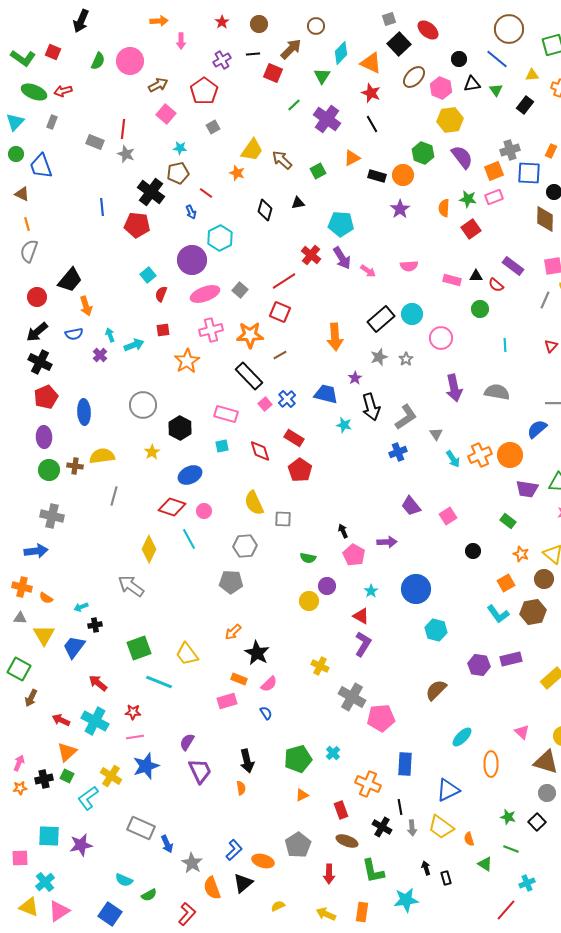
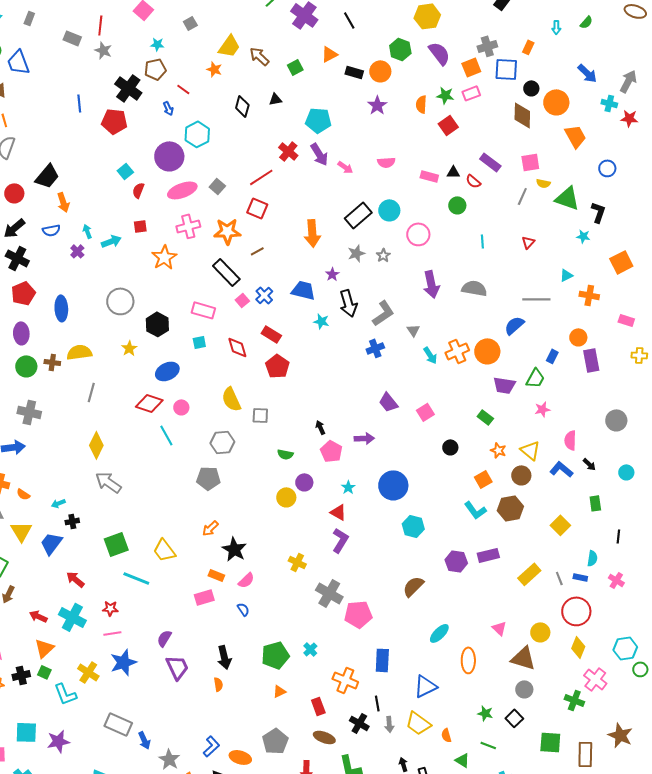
yellow diamond: (149, 549) -> (96, 445), moved
cyan L-shape: (88, 798) -> (65, 694), turned -75

